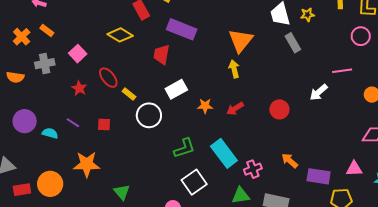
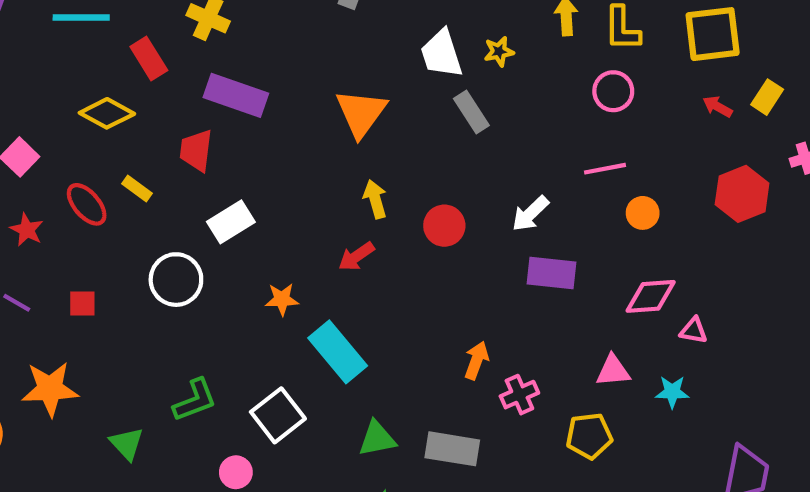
yellow arrow: (234, 69) -> (375, 199), moved
pink line: (342, 71) -> (605, 169), moved
yellow rectangle: (129, 94) -> (137, 189), moved
orange star: (205, 106) -> (282, 299), moved
red circle: (279, 109) -> (444, 226), moved
green L-shape: (184, 148) -> (195, 400), moved
orange arrow: (290, 161) -> (477, 360), turned 72
pink cross: (253, 169) -> (519, 395), moved
purple rectangle: (319, 176) -> (551, 273), moved

